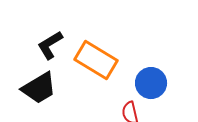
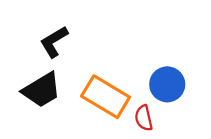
orange rectangle: (96, 60) -> (106, 97), moved

